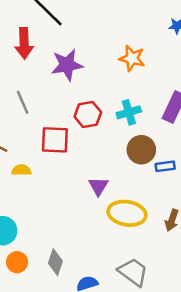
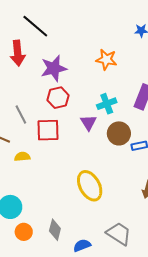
gray line: (23, 102) -> (21, 114), moved
red hexagon: (88, 114) -> (58, 98), moved
purple triangle: (98, 186) -> (89, 123), moved
yellow ellipse: (127, 213) -> (90, 186), moved, turned 56

